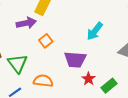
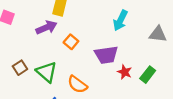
orange semicircle: (43, 81) -> (77, 84), turned -138

